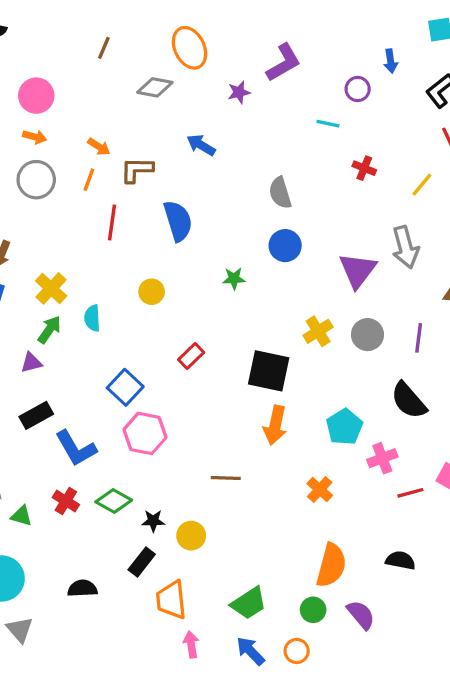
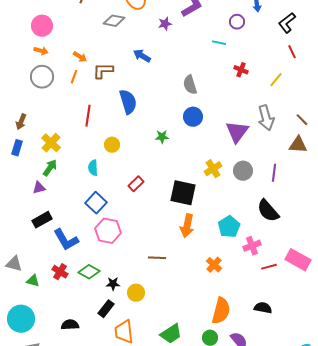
red line: (112, 223) -> (88, 116), moved
cyan semicircle: (92, 318) -> (93, 168), moved

